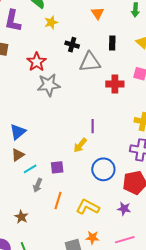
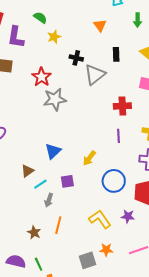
gray triangle: (90, 62) -> (95, 75), turned -30
red cross: (115, 84) -> (122, 106), moved
purple line: (93, 126) -> (119, 136), moved
blue triangle: (18, 132) -> (53, 151), moved
orange line: (58, 200) -> (58, 225), moved
yellow L-shape: (88, 207) -> (100, 219), turned 30
purple star: (124, 209) -> (128, 216), moved

